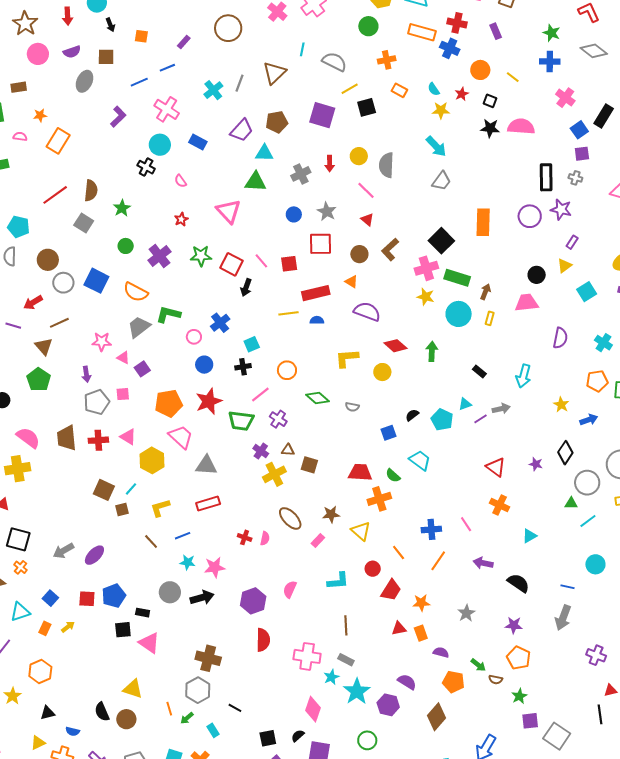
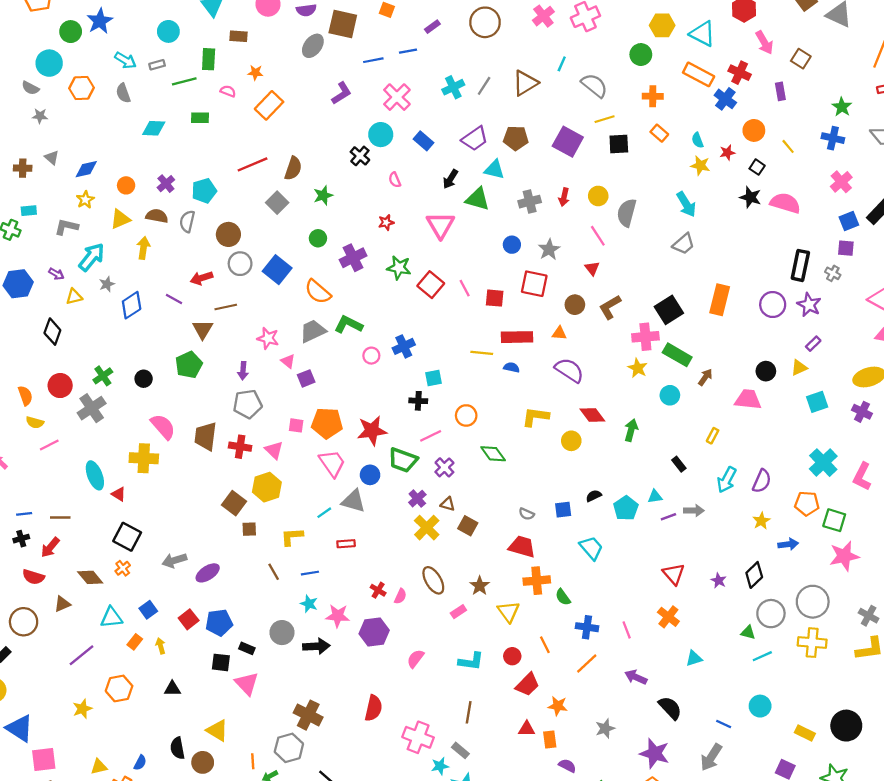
brown square: (106, 57) -> (343, 24), size x1.5
cyan pentagon: (19, 227) -> (204, 191), turned 30
orange triangle: (351, 282) -> (559, 333), turned -40
black arrow: (246, 287) -> (450, 179), moved
cyan circle: (459, 314) -> (670, 395), size x0.7
yellow rectangle: (490, 318) -> (713, 436), moved
purple semicircle: (560, 338) -> (762, 481), moved
cyan cross: (603, 343) -> (823, 463), size x1.4
blue circle: (204, 365) -> (370, 475), moved
pink square: (123, 394) -> (296, 425), moved
gray semicircle: (352, 407) -> (527, 514), moved
yellow hexagon: (152, 460) -> (267, 487), moved
yellow cross: (274, 474) -> (427, 528), turned -30
green semicircle: (393, 476) -> (563, 597), moved
cyan line: (131, 489) -> (324, 513), moved
red rectangle: (208, 504) -> (346, 544), size x0.7
brown star: (331, 514) -> (480, 586), turned 30
red square: (87, 599) -> (189, 619), turned 36
purple hexagon: (253, 601) -> (374, 632), moved
purple star: (514, 625) -> (655, 753), size x1.5
yellow arrow: (68, 627) -> (161, 646), turned -80
black triangle: (48, 713) -> (172, 689), moved
blue semicircle: (73, 731) -> (140, 763), turned -88

